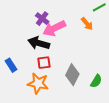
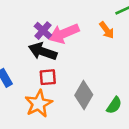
purple cross: (42, 19) -> (43, 31), moved
orange star: (38, 83) -> (39, 104), turned 30

